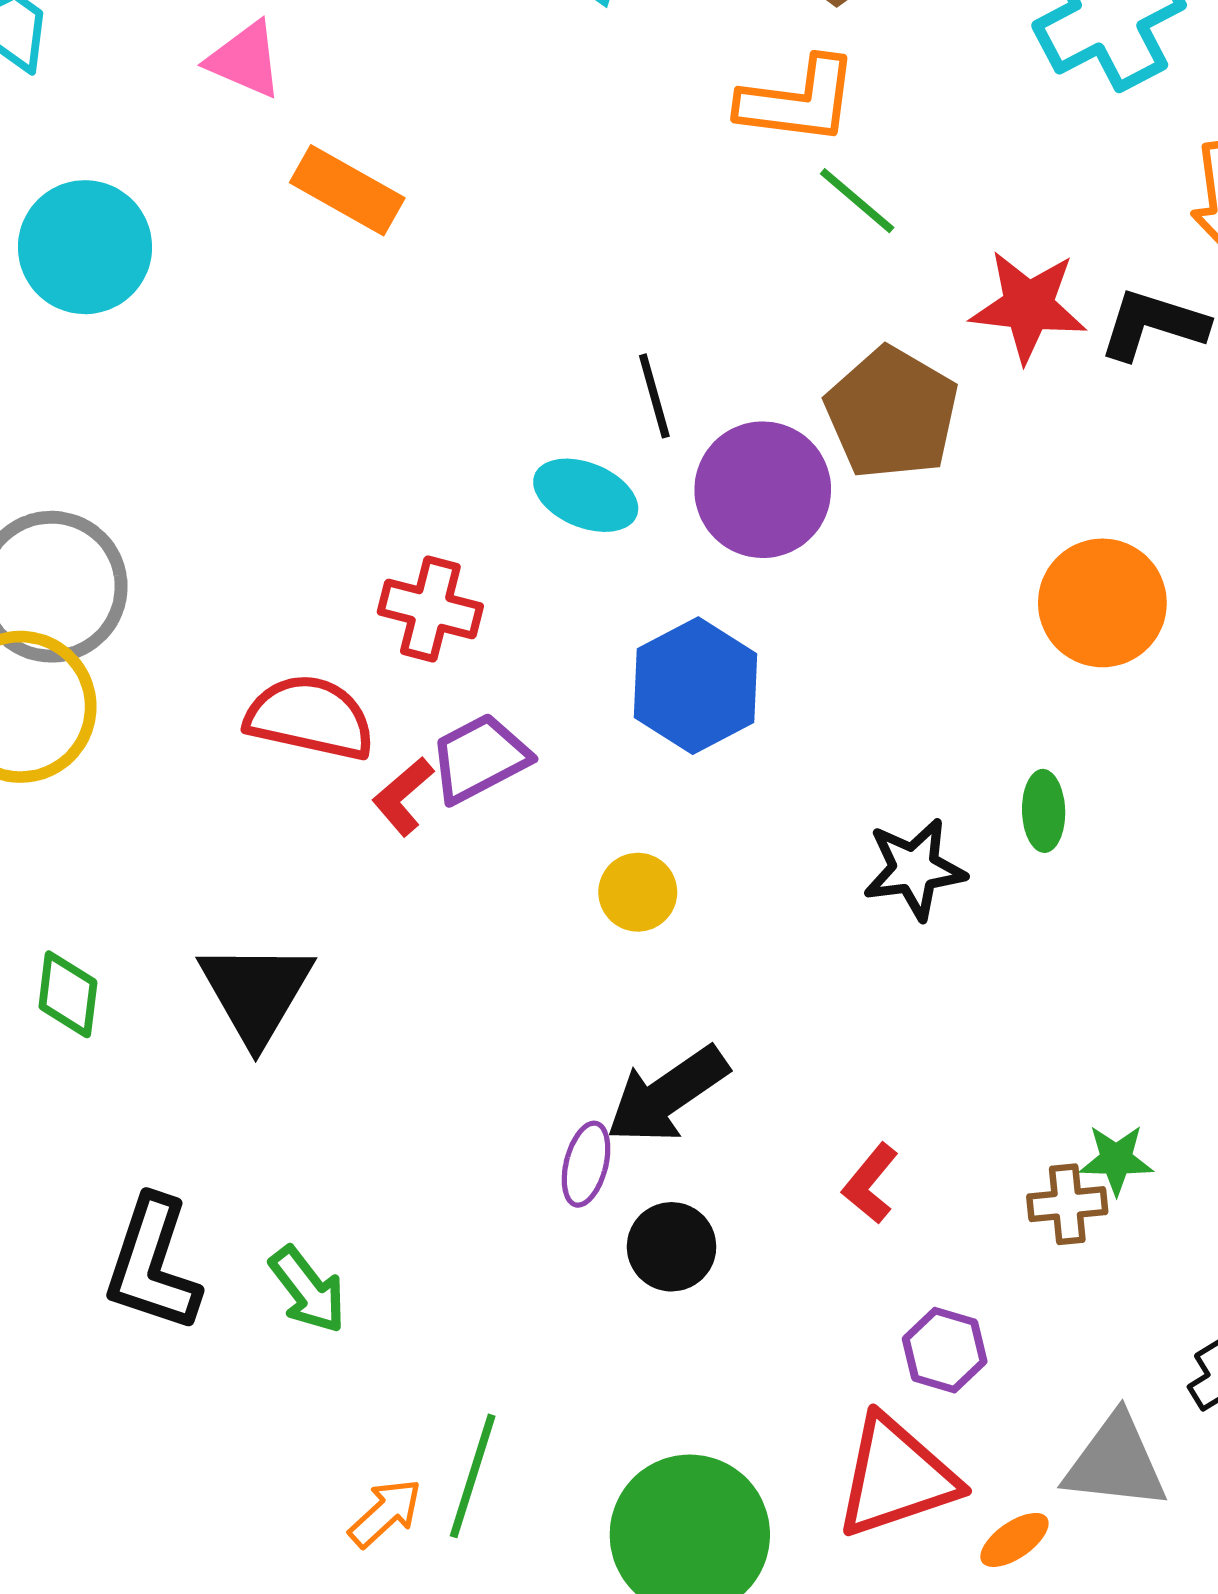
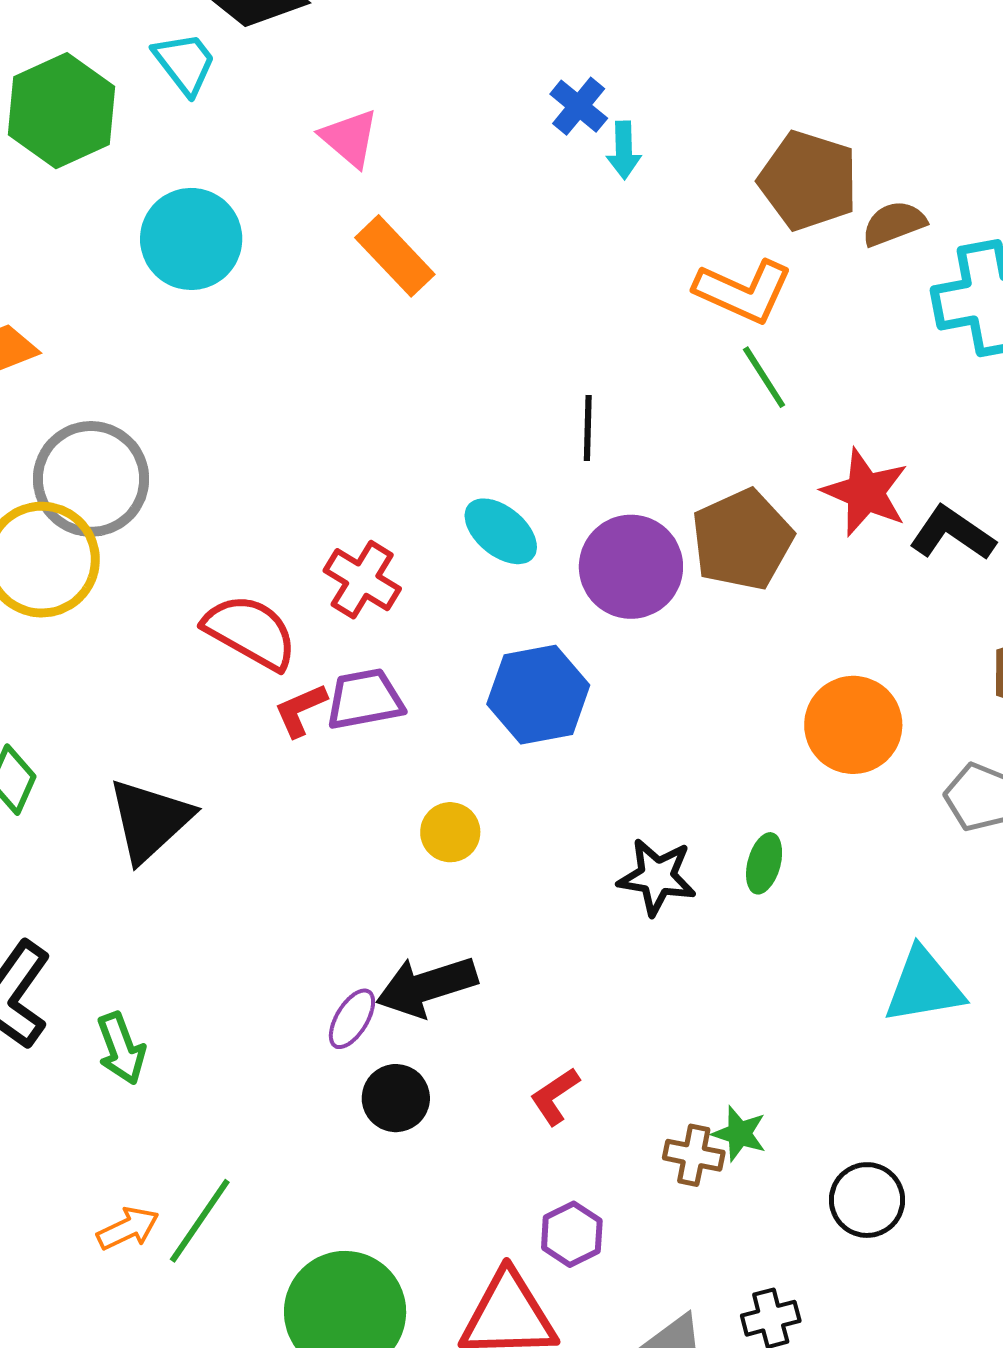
black line: (654, 396) -> (588, 428), moved

